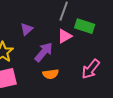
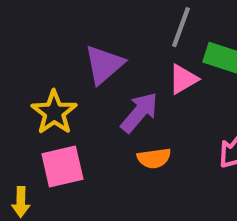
purple triangle: (27, 29) -> (104, 65), size x1.5

